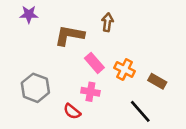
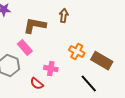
pink rectangle: (94, 63) -> (25, 48), moved
brown rectangle: (157, 81) -> (102, 61), size x1.5

